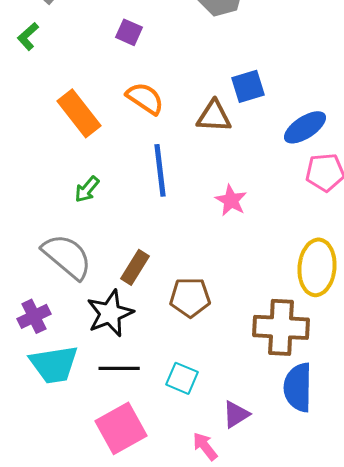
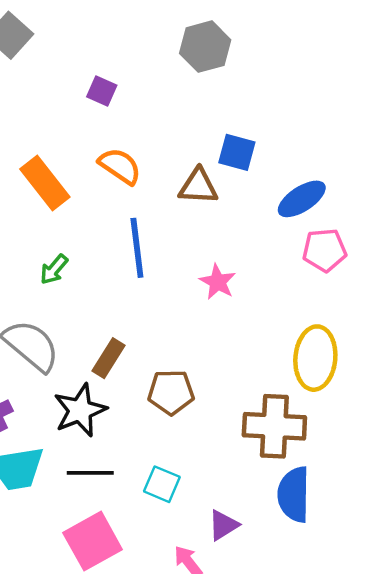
blue square: (248, 86) -> (237, 152), turned 32

